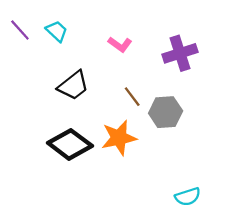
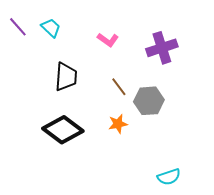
black trapezoid: (73, 86) -> (66, 77), turned -48
orange star: (119, 138) -> (118, 124), moved, size x0.6

